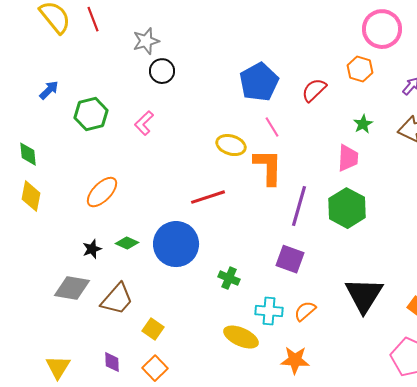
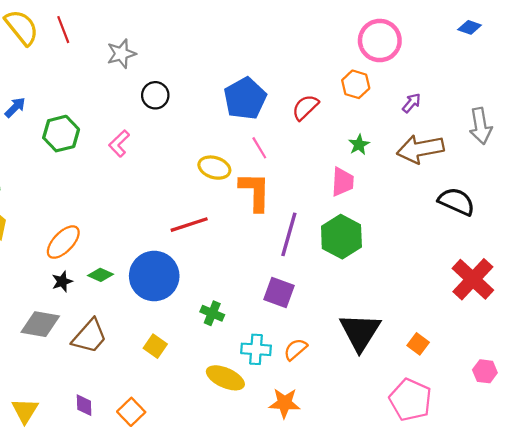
black circle: (162, 71) -> (155, 95), moved
orange ellipse: (102, 192) -> (63, 242), moved
yellow square: (153, 329) -> (155, 346), moved

